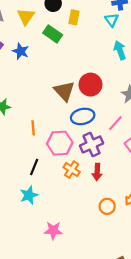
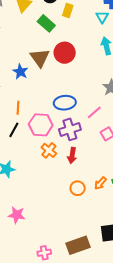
blue star: (21, 51) -> (20, 72), moved
red circle: (90, 85) -> (65, 53), moved
brown triangle: (64, 91) -> (40, 58), moved
black line: (34, 167) -> (14, 130), moved
pink star: (53, 230) -> (17, 215), moved

